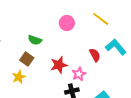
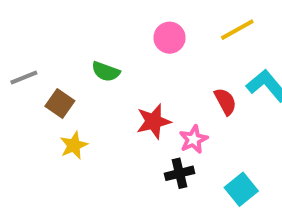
yellow line: (101, 19) -> (237, 30), turned -66
brown square: (27, 59) -> (60, 103), moved

